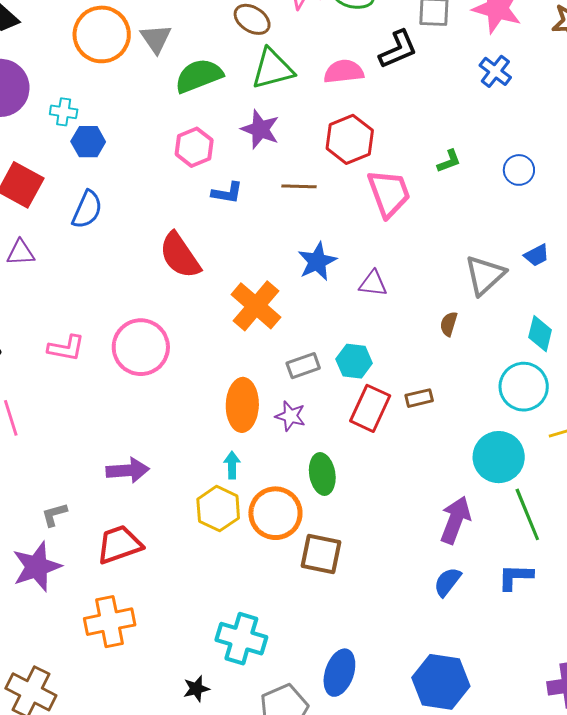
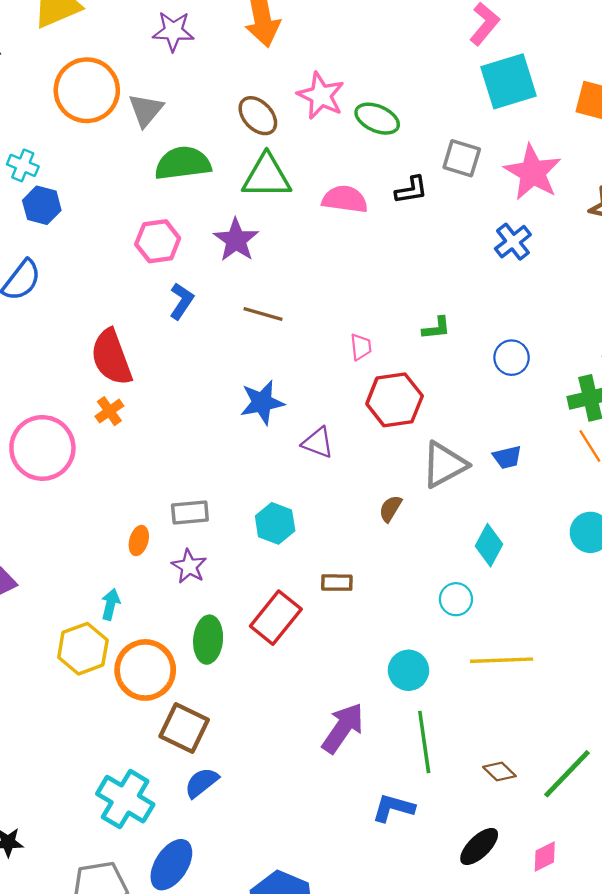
black L-shape: (398, 49) -> (411, 190), size x0.7
red hexagon: (350, 139) -> (395, 400), moved
blue L-shape: (227, 193) -> (182, 301), turned -80
pink trapezoid: (389, 193) -> (361, 347), size x0.5
orange cross: (256, 306) -> (109, 411), moved, size x0.5
gray rectangle: (303, 366) -> (190, 512), moved
cyan circle: (524, 387) -> (456, 599), size x0.6
orange ellipse: (242, 405) -> (139, 541), size x0.5
red rectangle: (370, 408) -> (276, 618), moved
cyan circle: (499, 457) -> (408, 670), size x0.7
blue semicircle: (447, 582) -> (202, 783), moved
cyan cross: (241, 639) -> (125, 799), moved

